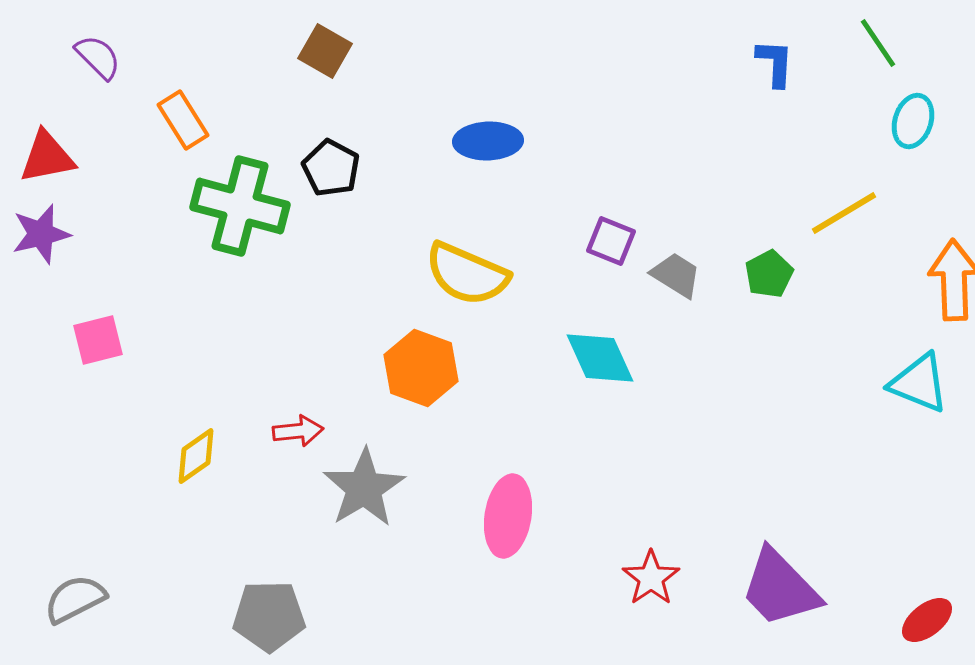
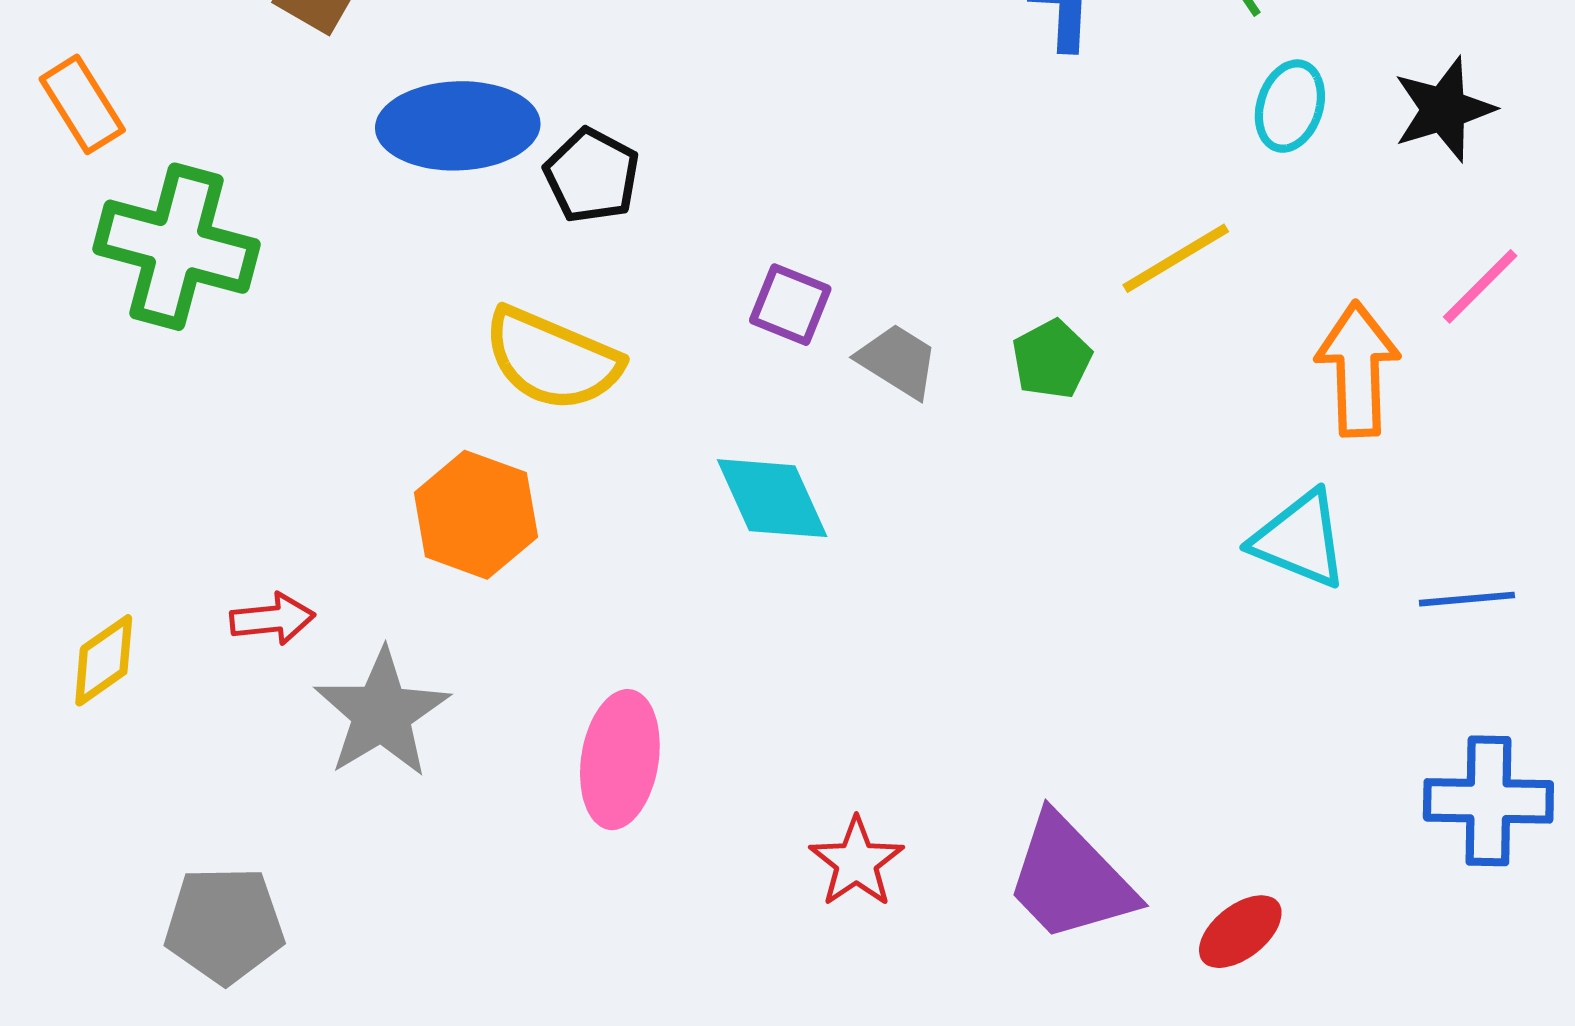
blue ellipse: (488, 141) -> (458, 126), moved, size x1.4
black pentagon: (331, 168) -> (592, 176), moved
red ellipse: (927, 620) -> (1240, 932), moved

